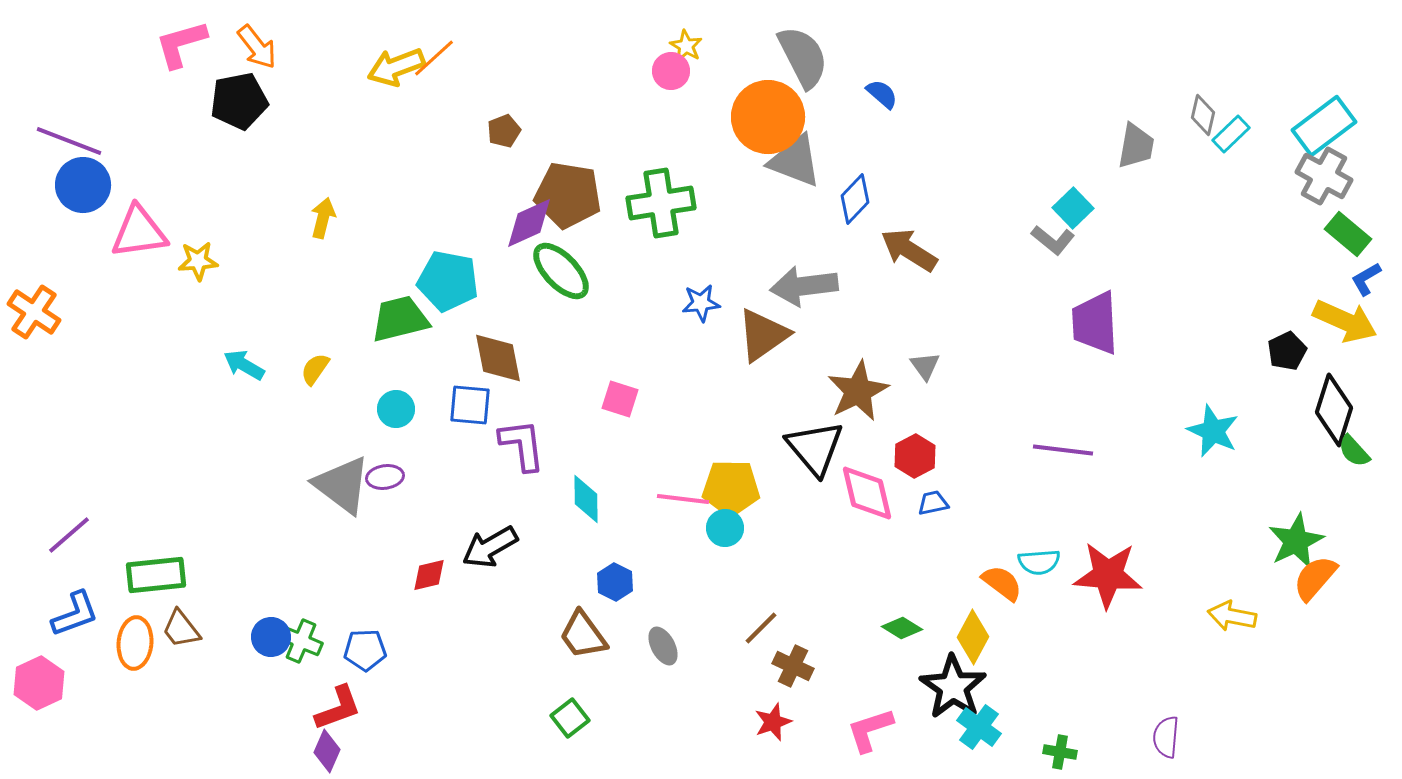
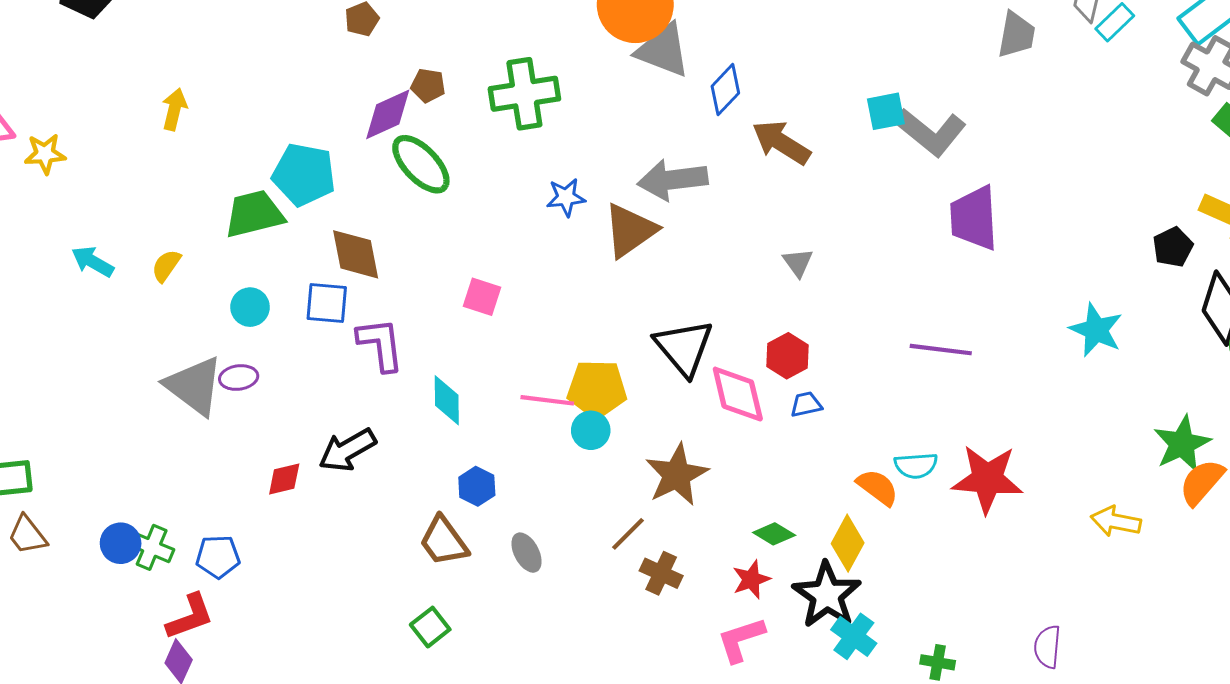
brown pentagon: (568, 195) -> (428, 85), size x0.5
cyan square: (1073, 208) -> (886, 111), moved, turned 33
gray L-shape: (1053, 240) -> (930, 132), size x1.6
brown star: (858, 391) -> (677, 475), moved
red star: (773, 722) -> (751, 579), moved

